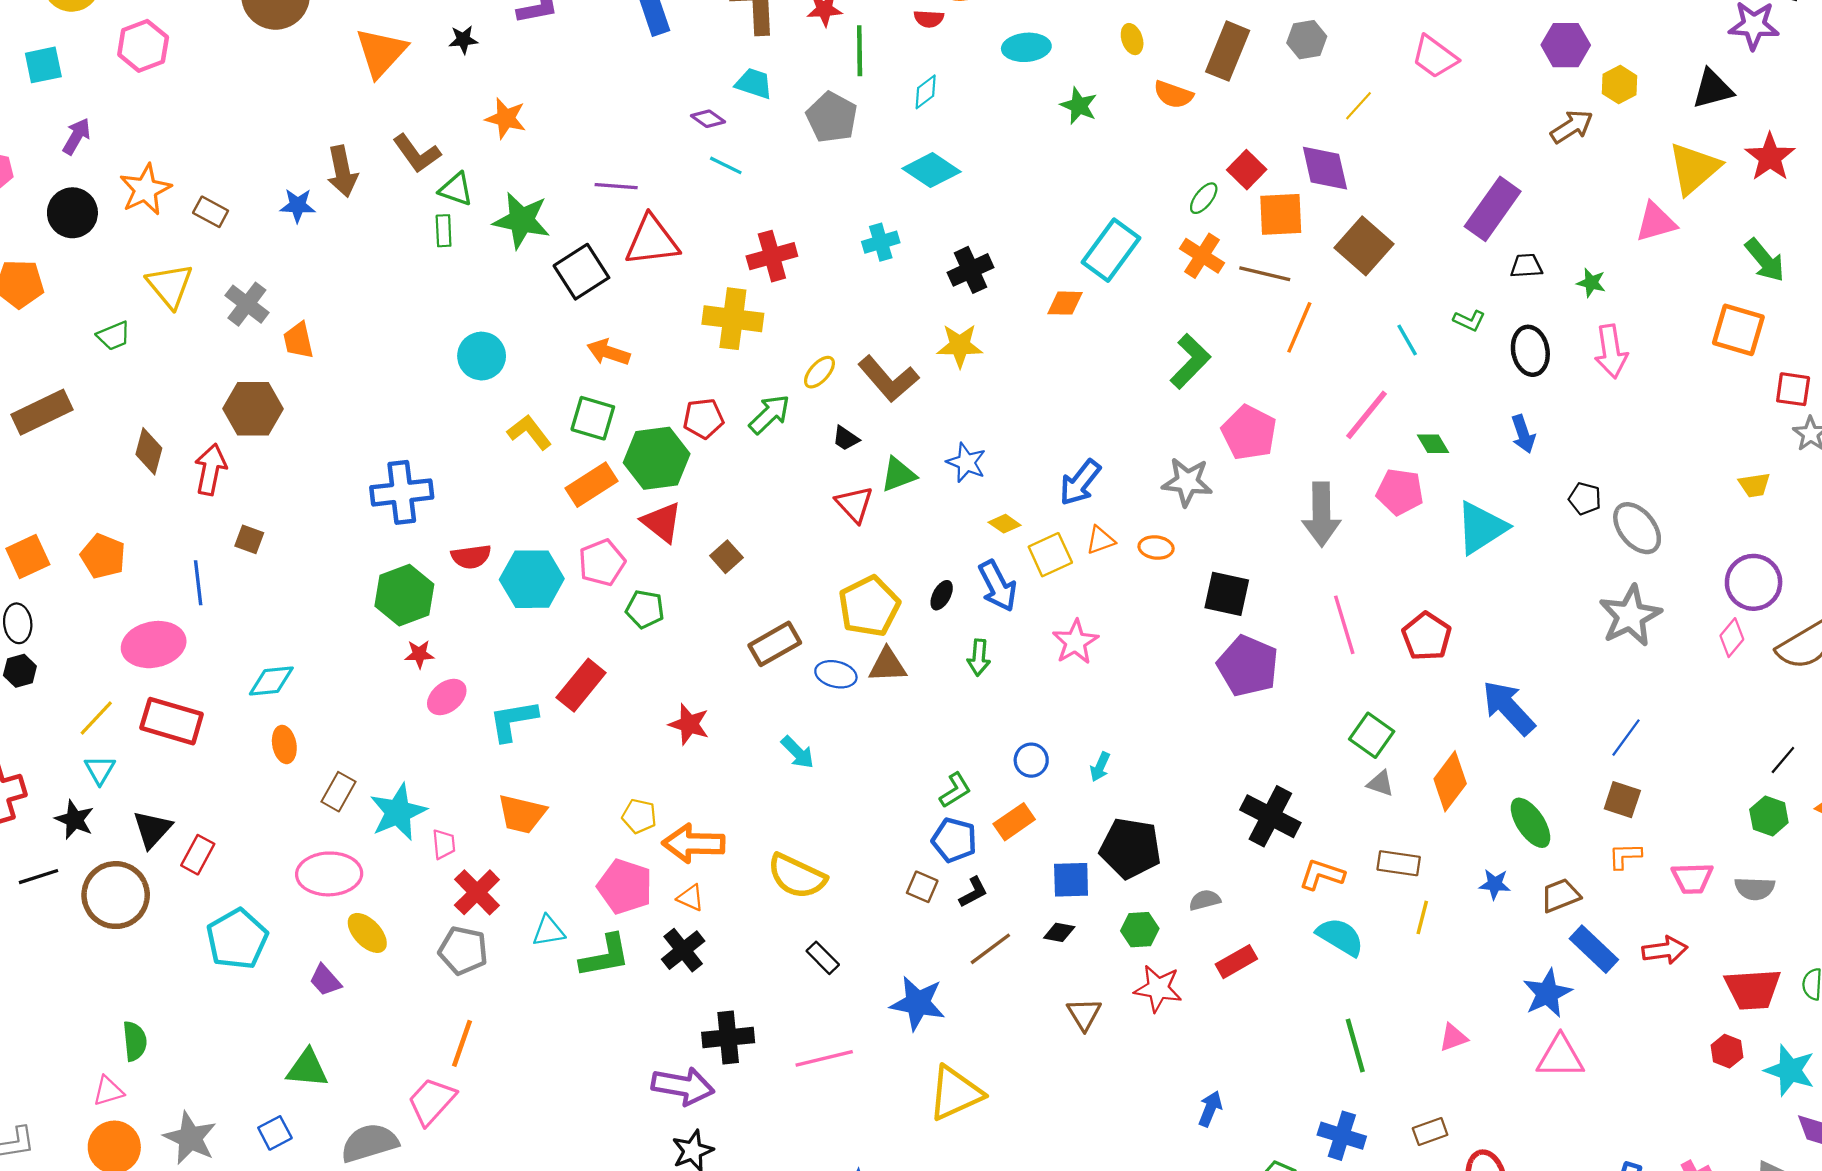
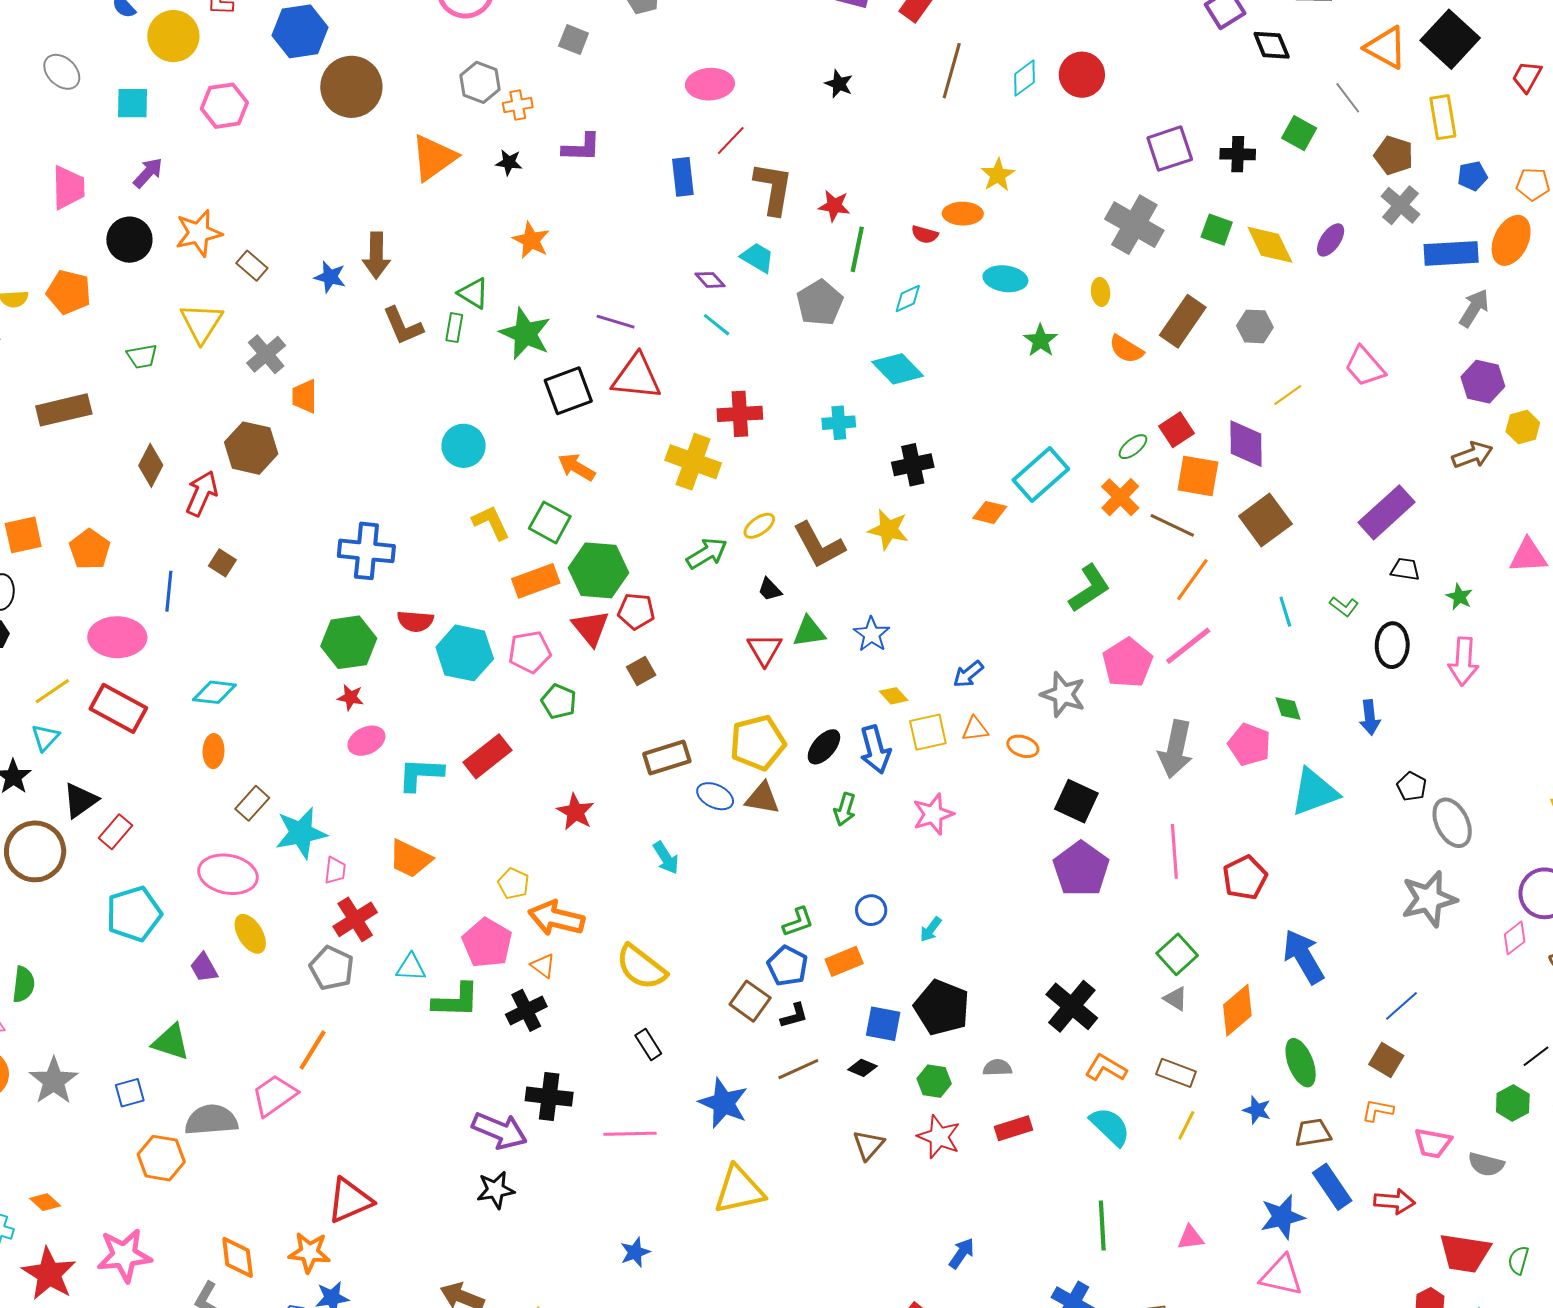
brown L-shape: (417, 153) -> (403, 326), moved
pink line: (1366, 415) -> (1188, 646), moved
red pentagon: (703, 419) -> (636, 611), moved
blue arrow: (1080, 483) -> (968, 674), size x0.7
black ellipse: (942, 595) -> (824, 747), size x1.4
brown square: (922, 887) -> (750, 1001), size x1.4

